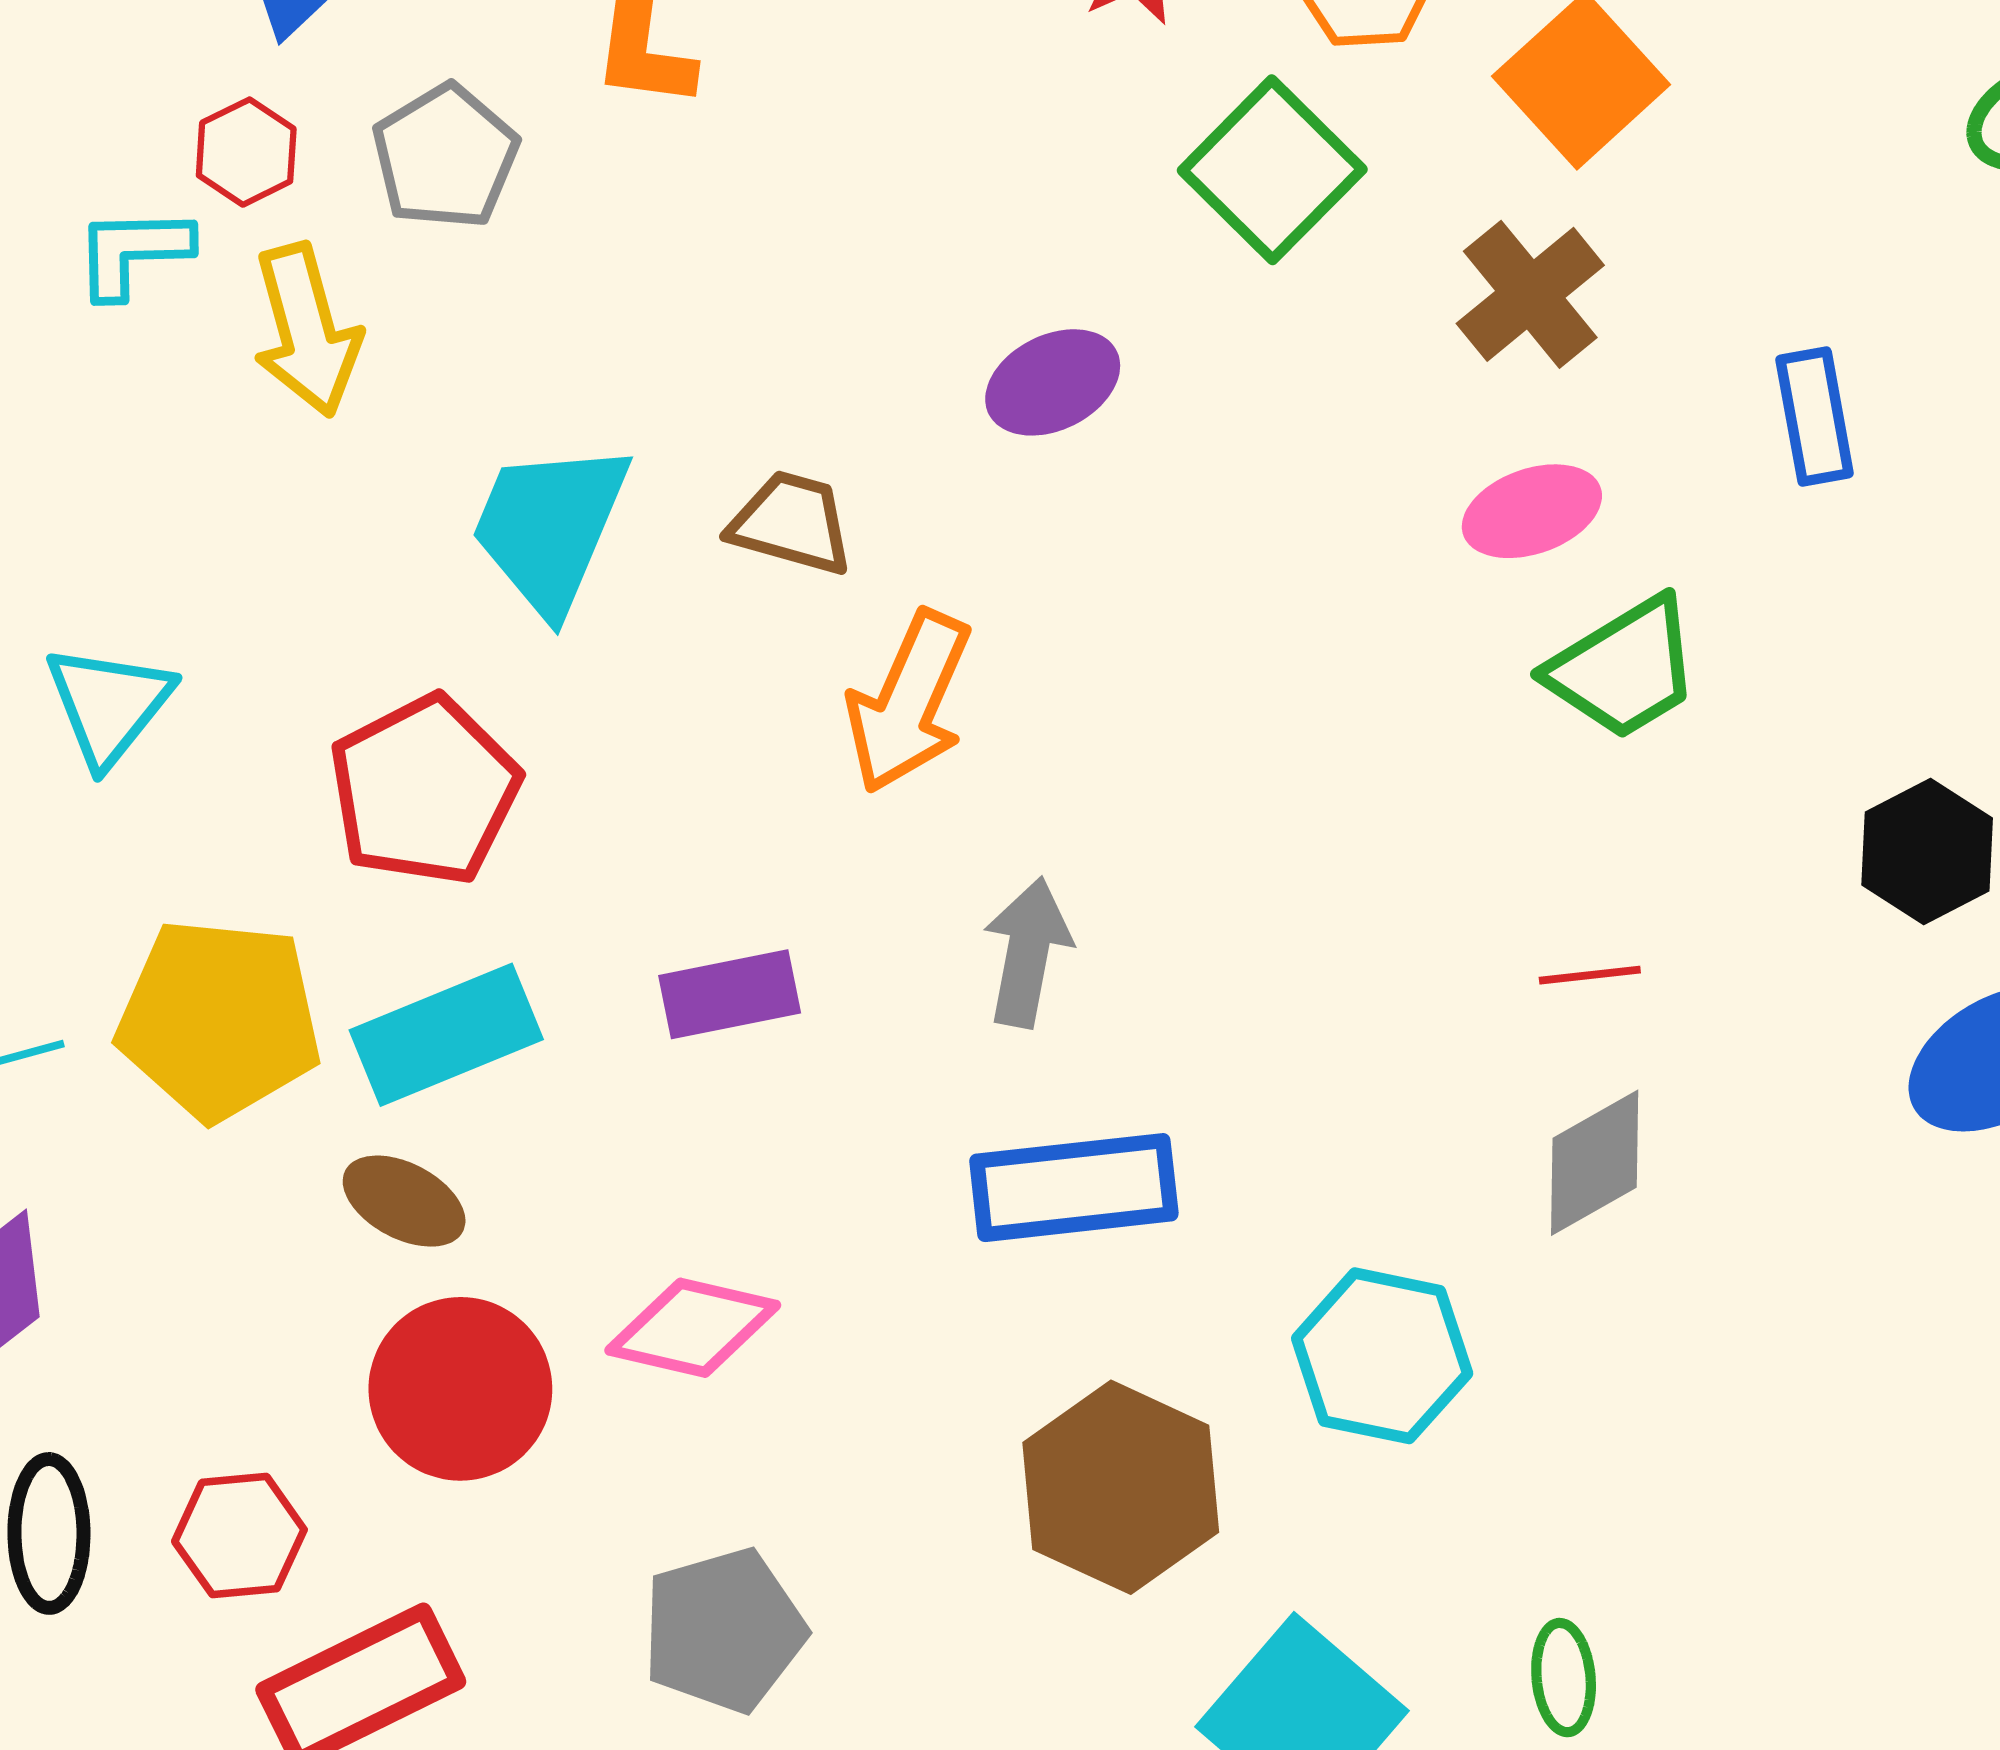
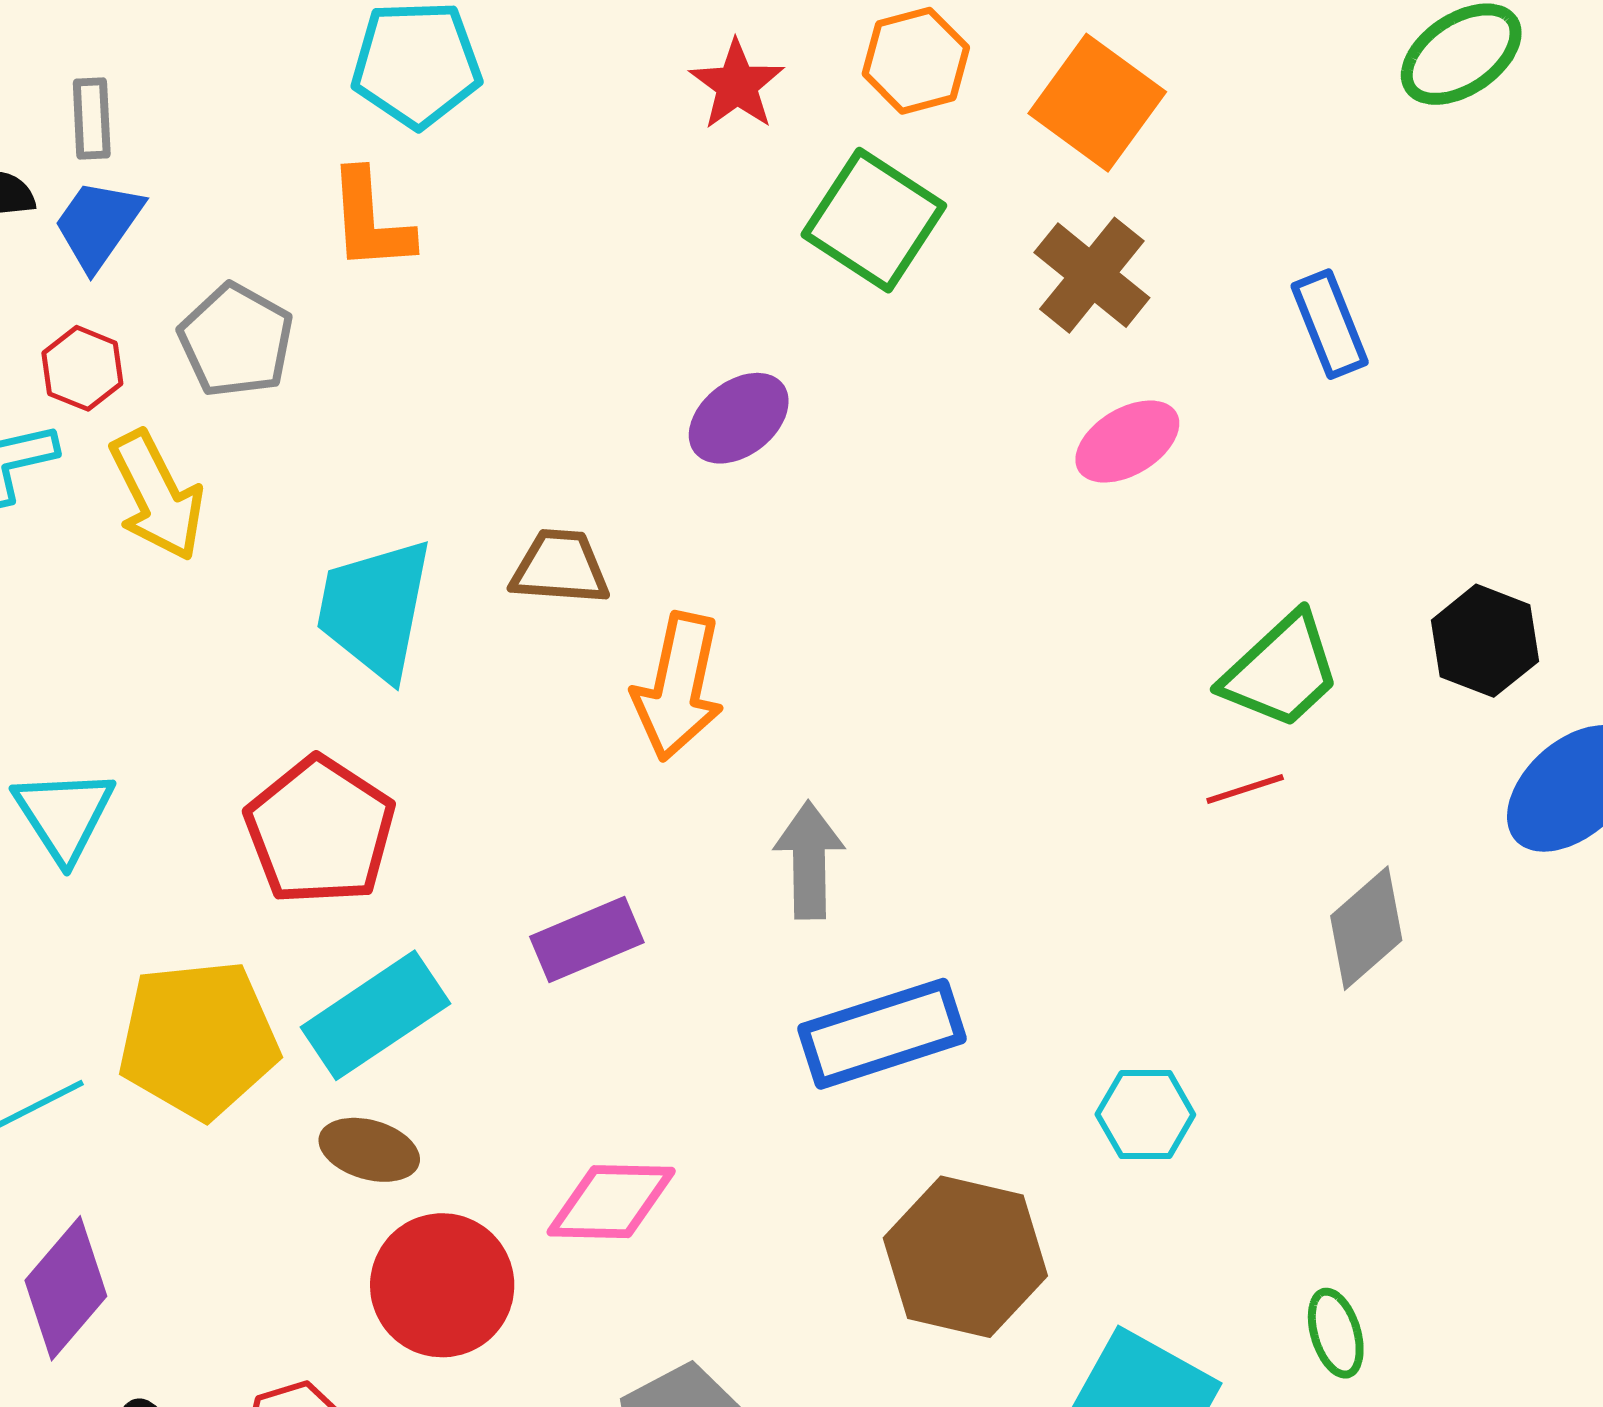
green trapezoid: (1624, 668) -> (1281, 671), moved
gray diamond: (1595, 1163) -> (1366, 928), moved
cyan hexagon: (1382, 1356) -> (1145, 1114), size x0.7

